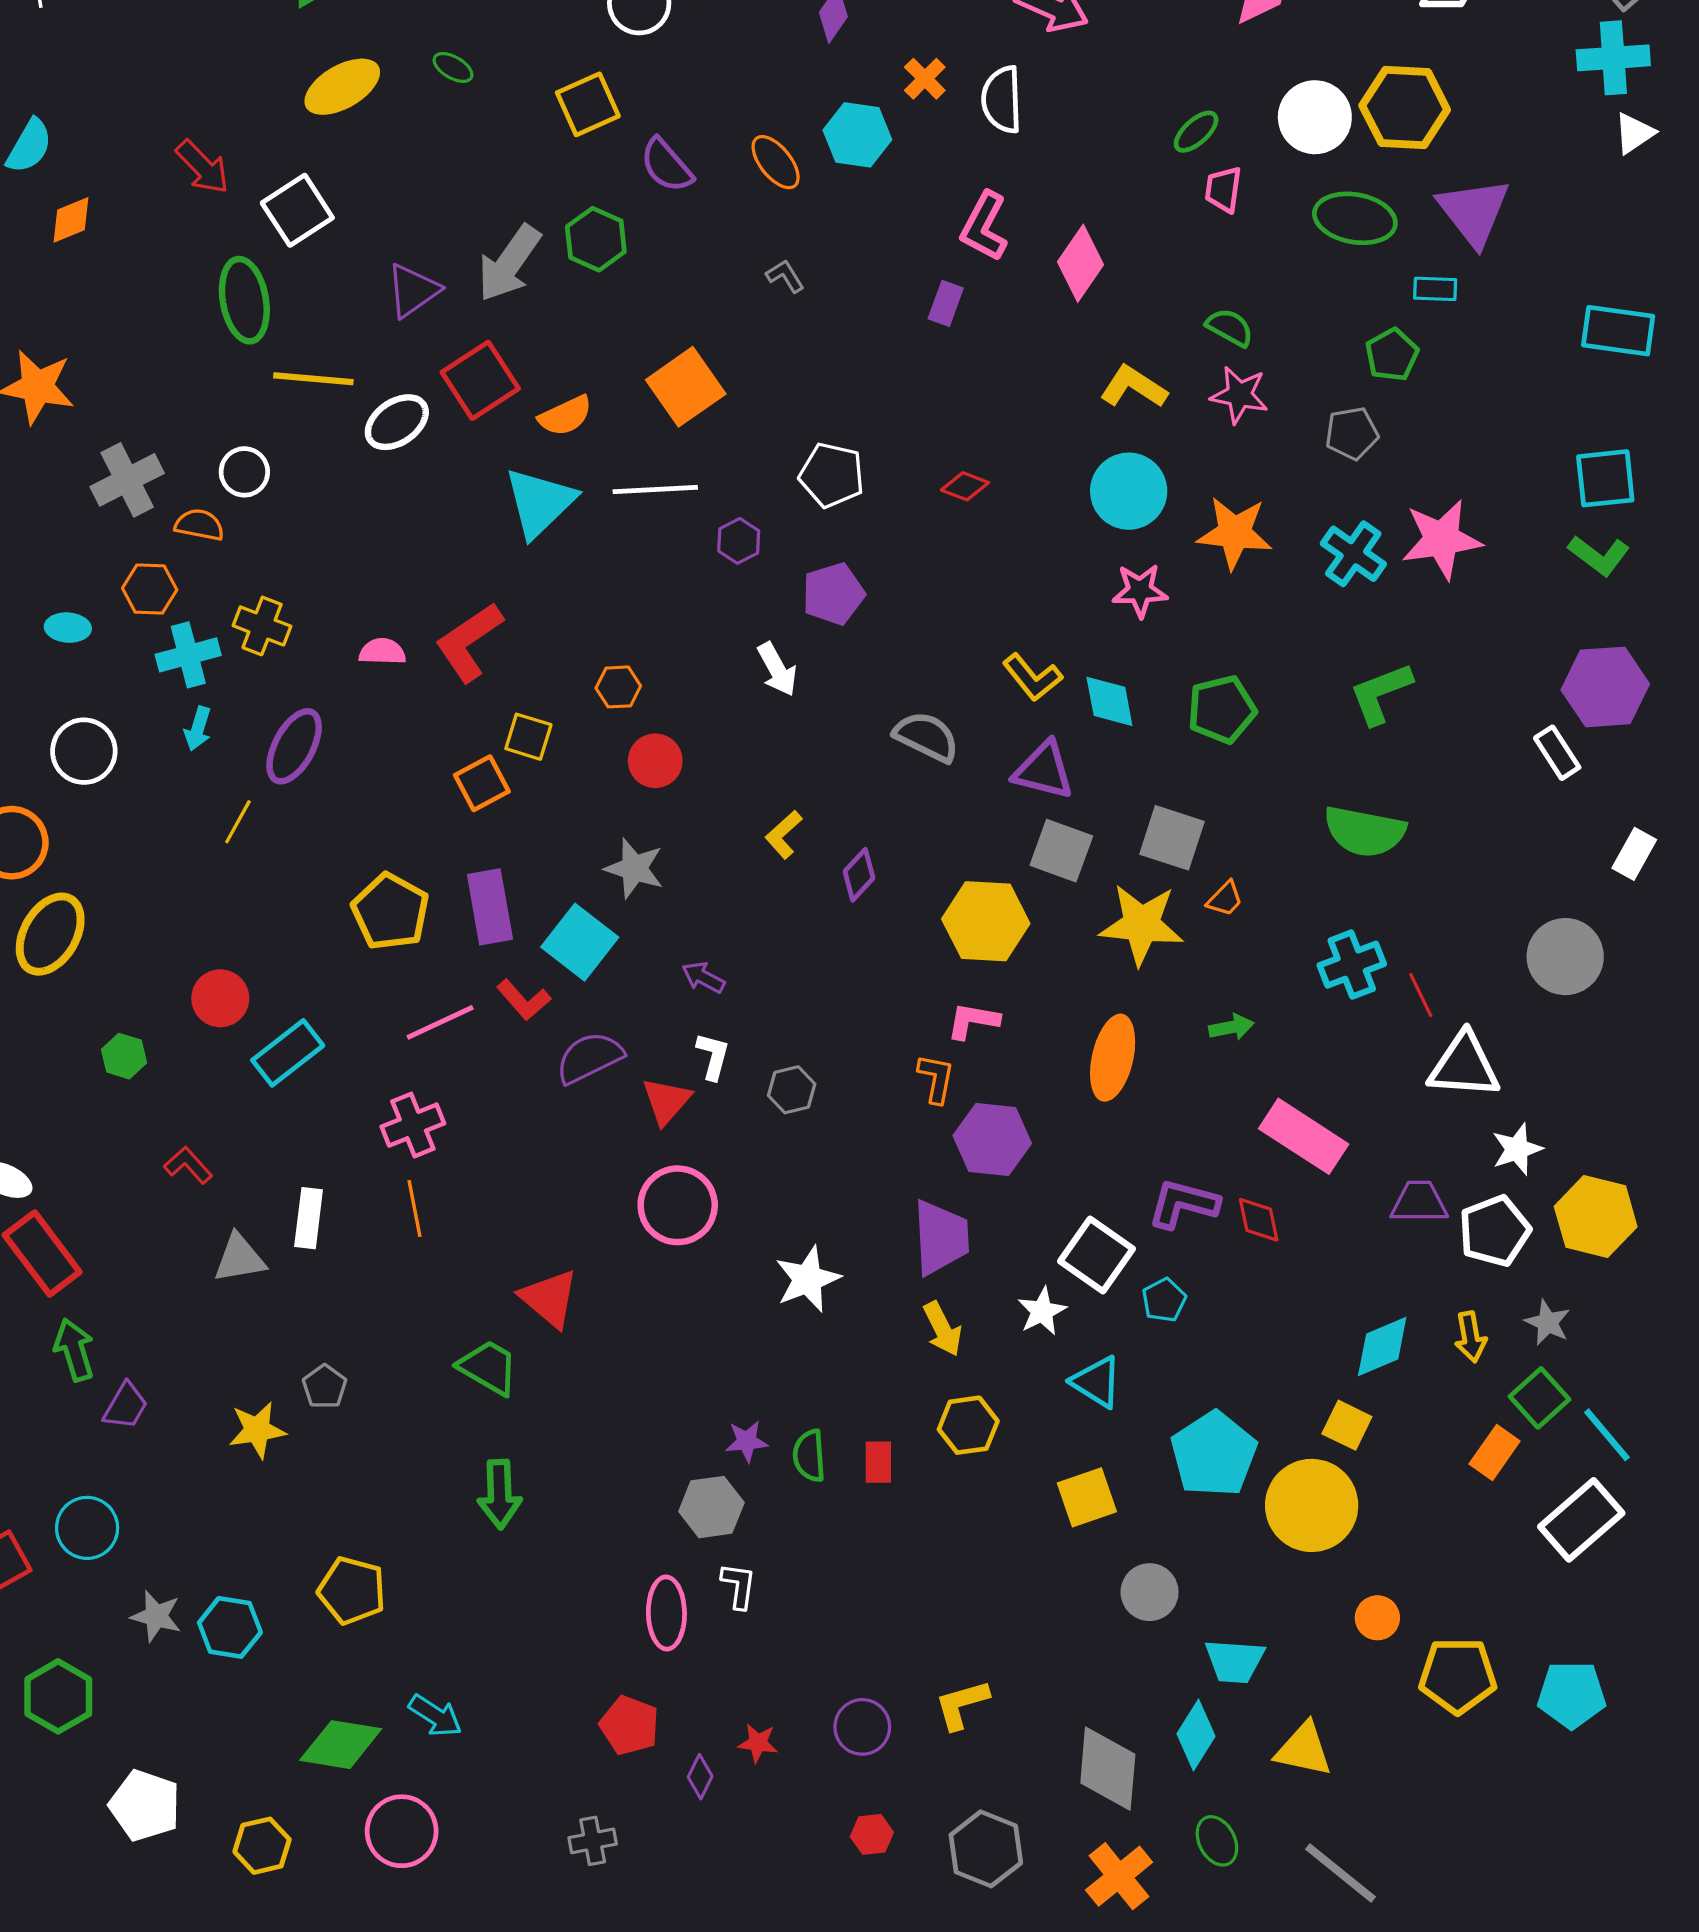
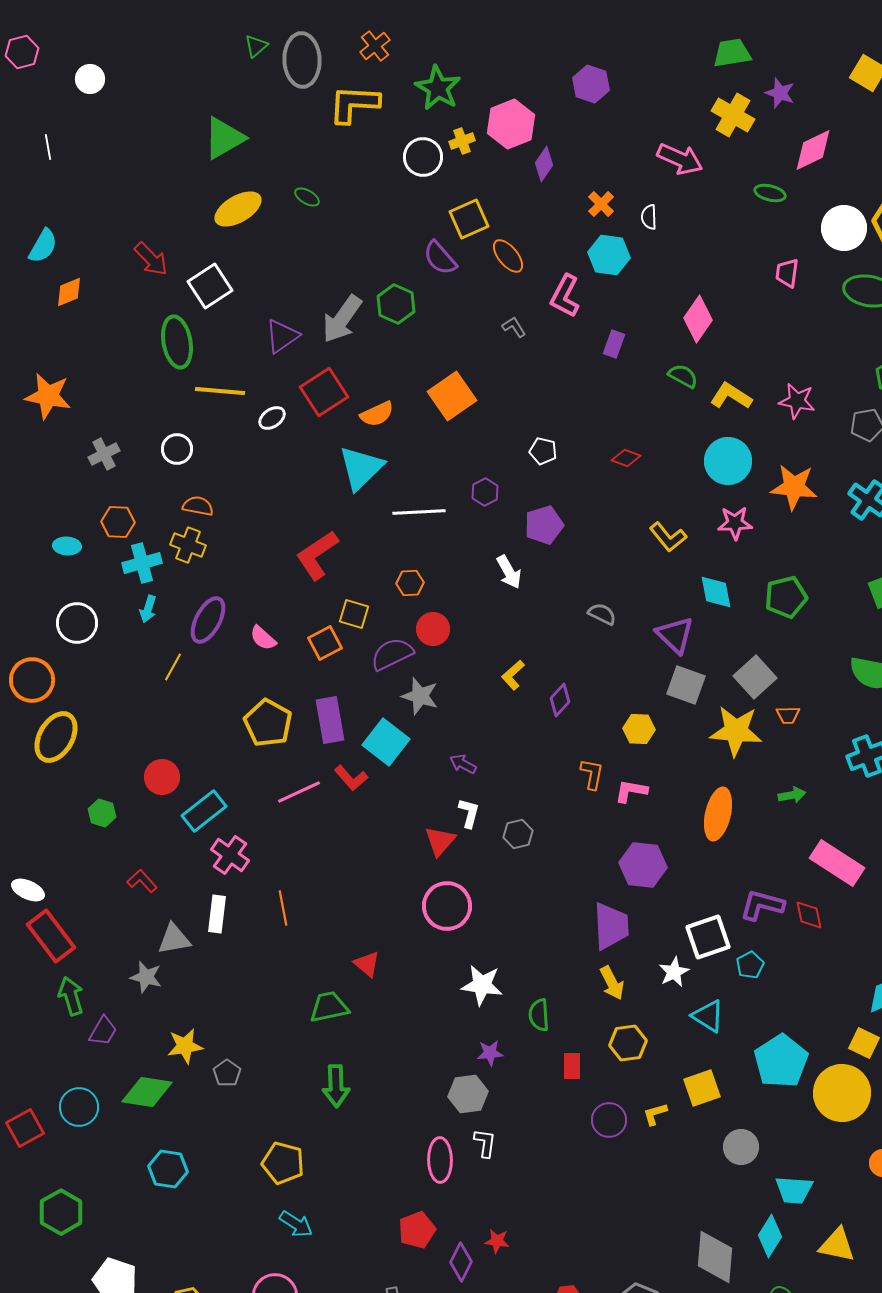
white semicircle: (1002, 100) -> (649, 217), size x0.6
yellow square: (588, 104) -> (469, 219), moved
green ellipse: (1196, 132) -> (770, 193), moved, turned 56
cyan hexagon: (857, 135) -> (609, 255), moved
pink L-shape: (984, 226) -> (565, 296), moved
green semicircle: (1230, 327) -> (683, 376), moved
white ellipse: (397, 422) -> (272, 418), size x0.7
white pentagon: (832, 475) -> (543, 451), size x0.7
gray cross: (127, 480) -> (104, 454), size x0.7
white line: (655, 490) -> (419, 512), moved
orange semicircle: (199, 525) -> (198, 506), moved
pink semicircle: (382, 652) -> (263, 638), moved, turned -140
yellow L-shape: (1032, 677) -> (668, 537), moved
gray semicircle: (926, 737) -> (602, 614), size x0.7
purple triangle: (1044, 770) -> (675, 635), turned 30
gray square: (1172, 838) -> (755, 677), turned 30
orange trapezoid: (1225, 899) -> (788, 715), turned 45
yellow hexagon: (986, 921) -> (639, 729), size x0.6
purple semicircle: (589, 1058) -> (392, 654), moved
orange L-shape: (936, 1079) -> (592, 774), moved
pink cross: (413, 1125) -> (230, 855), moved, turned -33
white square: (1097, 1255) -> (708, 937), turned 36
white star: (808, 1279) -> (482, 985), moved, turned 30
red triangle: (549, 1298) -> (367, 964), size x0.7
green trapezoid: (488, 1367) -> (329, 1007), turned -42
gray pentagon: (325, 1387) -> (227, 1073), moved
green semicircle: (809, 1456) -> (539, 1015), moved
yellow pentagon: (352, 1590) -> (283, 1163), moved
gray star: (156, 1616) -> (146, 977), moved
yellow L-shape: (962, 1704) -> (655, 1114), moved, size x0.7
red pentagon: (630, 1725) -> (417, 1230), turned 30
purple circle: (862, 1727) -> (609, 1120), moved
green diamond: (341, 1745) -> (147, 1092), moved
purple diamond: (700, 1777) -> (461, 1262), size x1.4

